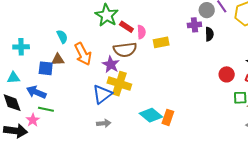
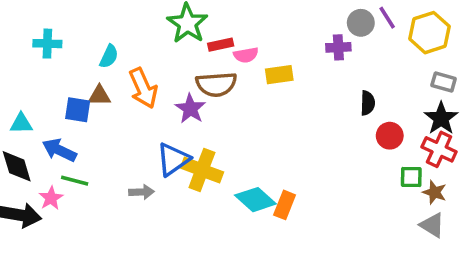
red rectangle: (126, 27) -> (221, 45), turned -48
pink semicircle: (141, 32) -> (246, 55), turned 80
black semicircle: (209, 34) -> (368, 103), moved
cyan semicircle: (62, 37) -> (109, 56), turned 48
cyan cross: (21, 47) -> (47, 44), moved
yellow cross: (119, 84) -> (202, 170), moved
gray arrow: (104, 123) -> (142, 192), moved

